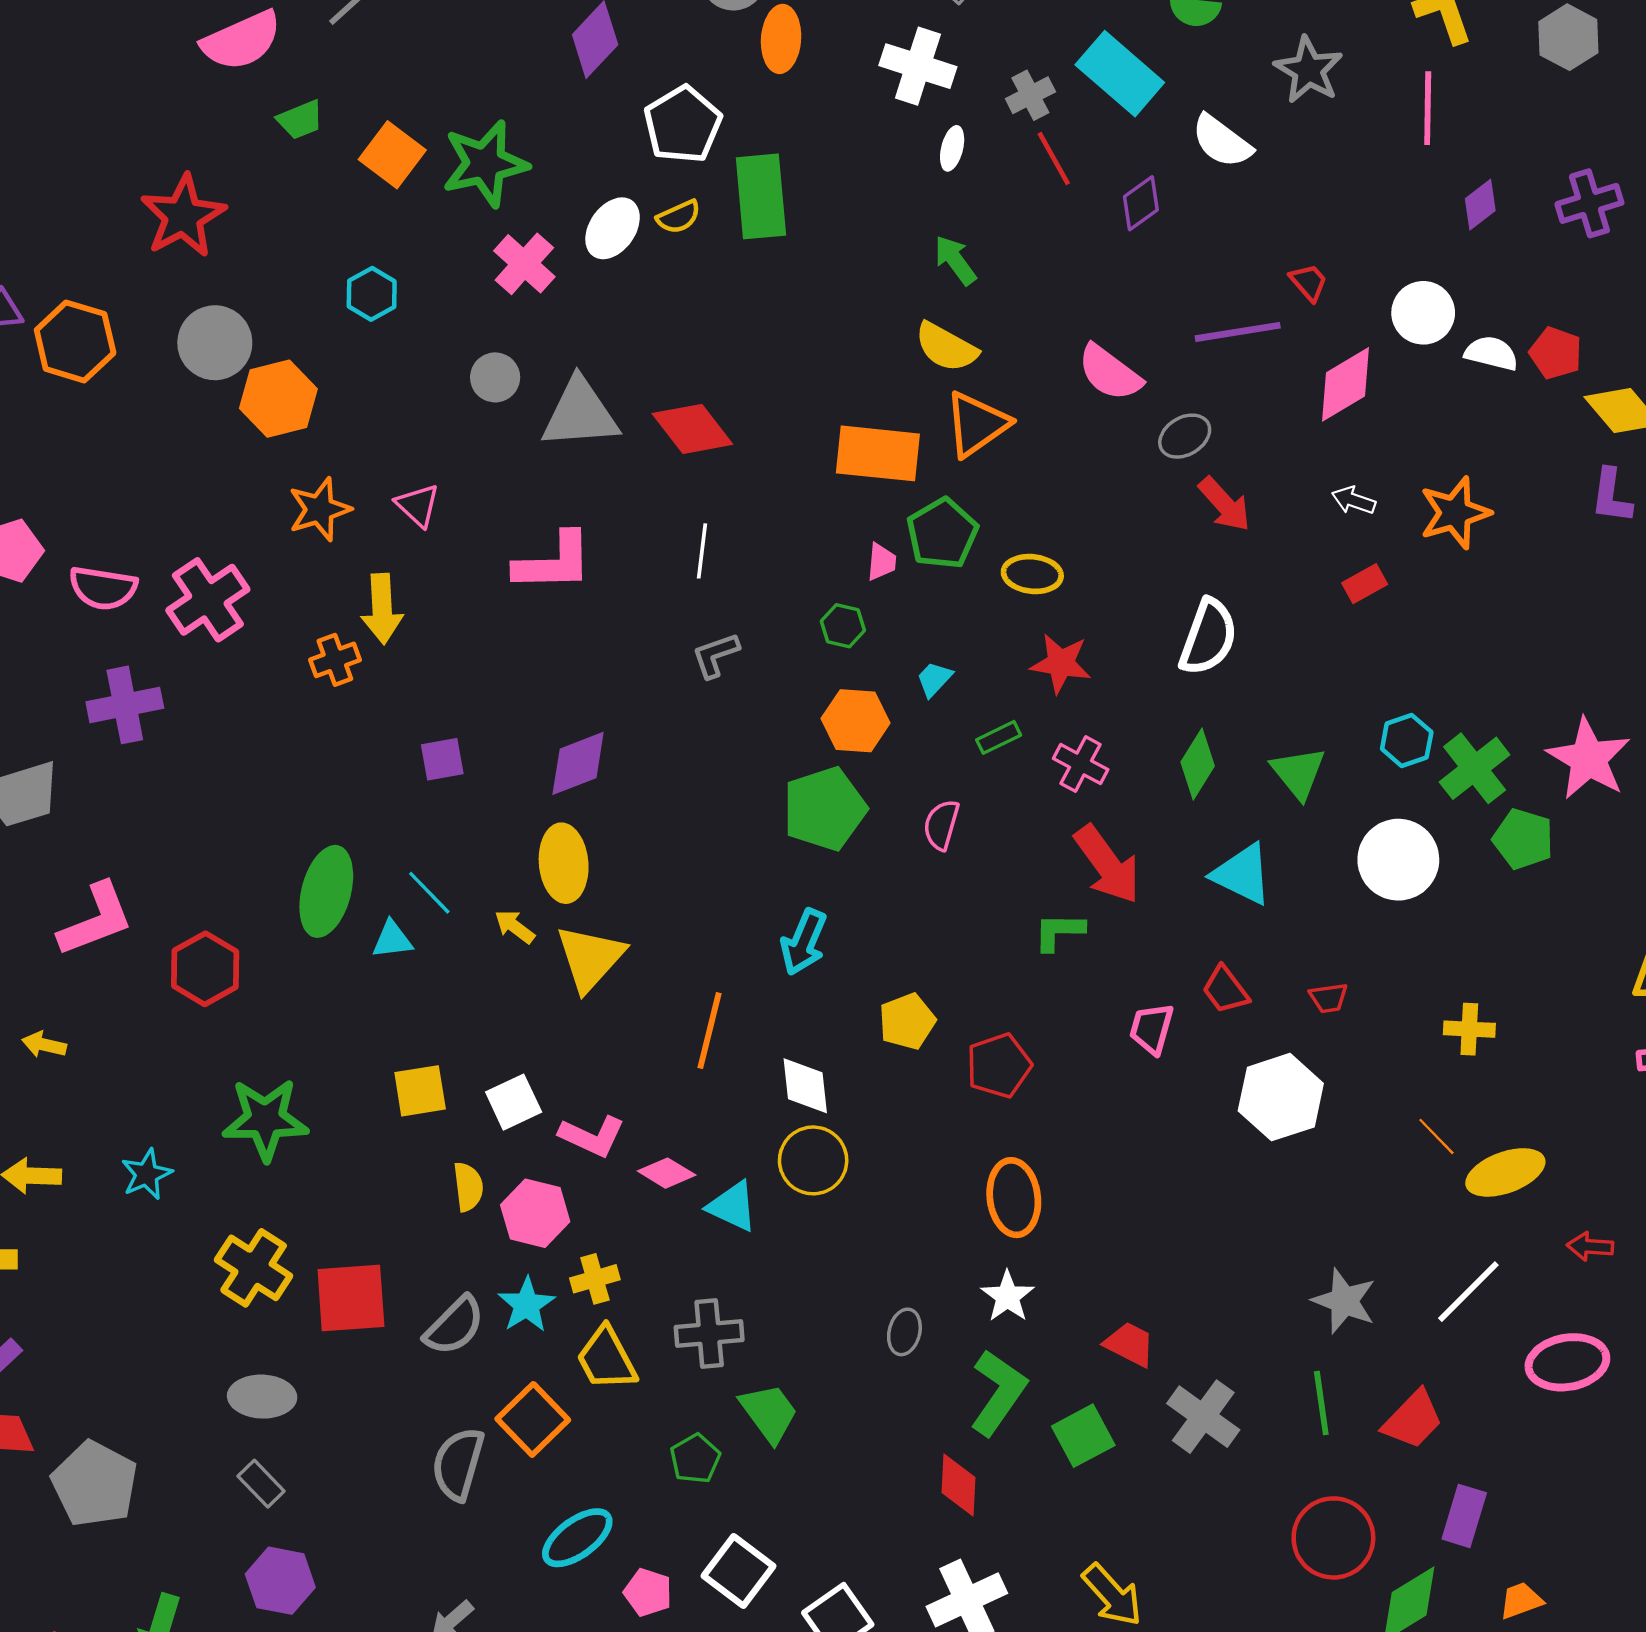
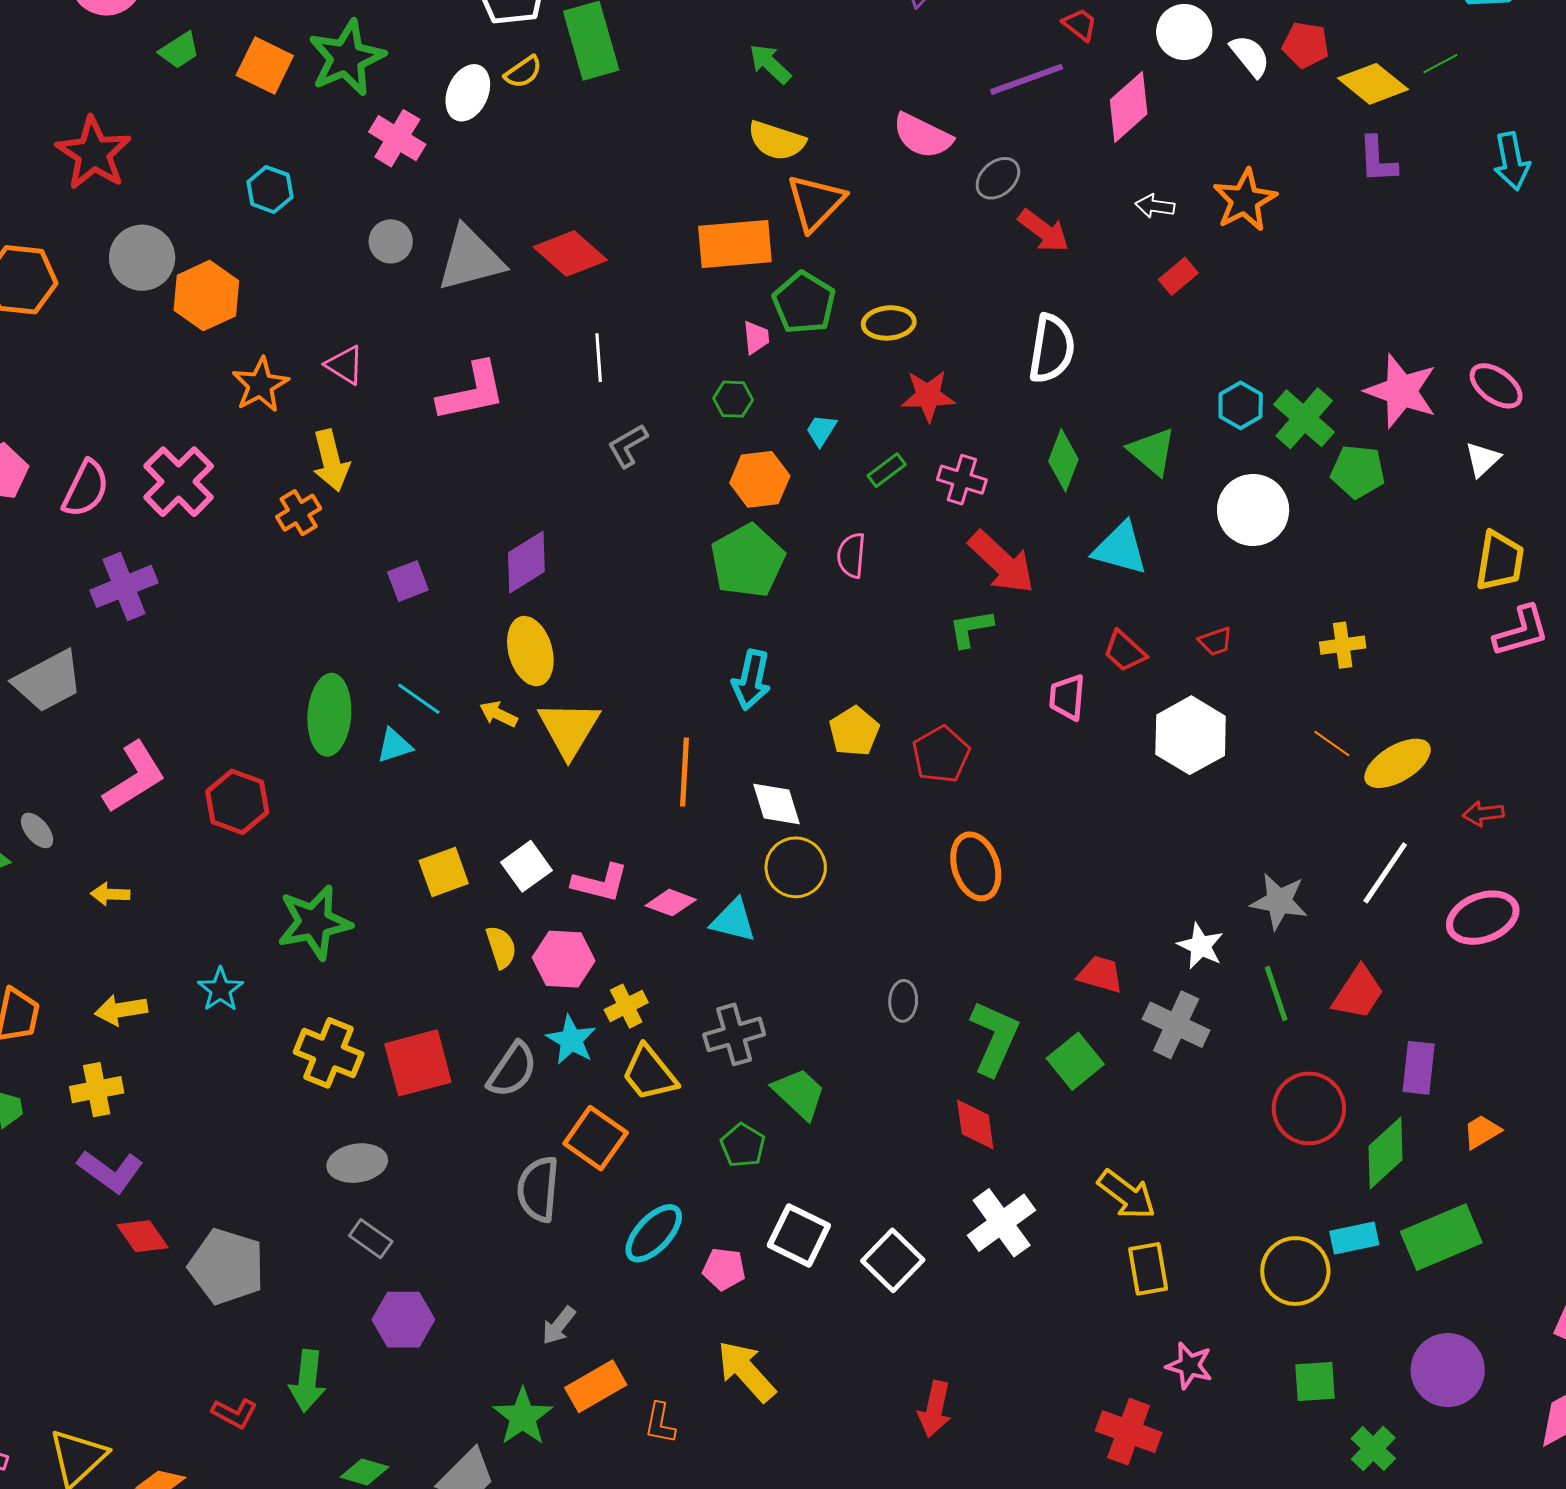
white semicircle: (1491, 353) -> (1250, 56), turned 48
pink semicircle: (103, 588) -> (86, 489), turned -62
white star: (1008, 1296) -> (1200, 946), moved

